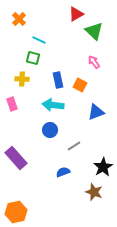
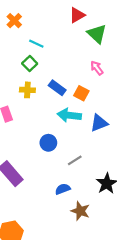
green square: (33, 58) -> (30, 64), turned 32
yellow cross: (22, 79) -> (27, 90), moved
blue rectangle: (58, 80) -> (57, 88), turned -42
cyan arrow: (53, 105) -> (69, 115), moved
brown star: (94, 192) -> (80, 211), moved

